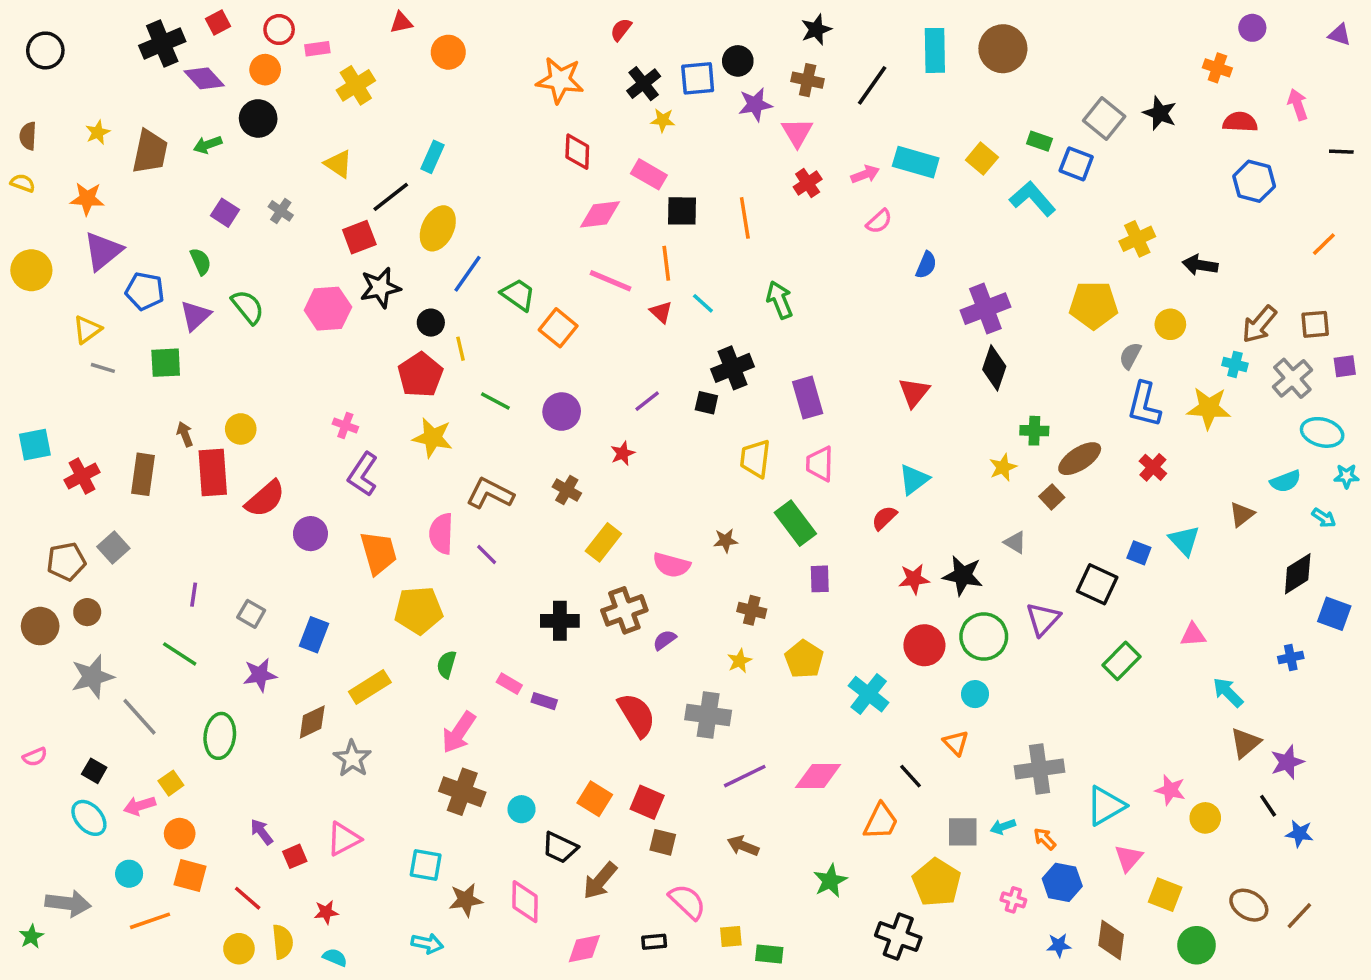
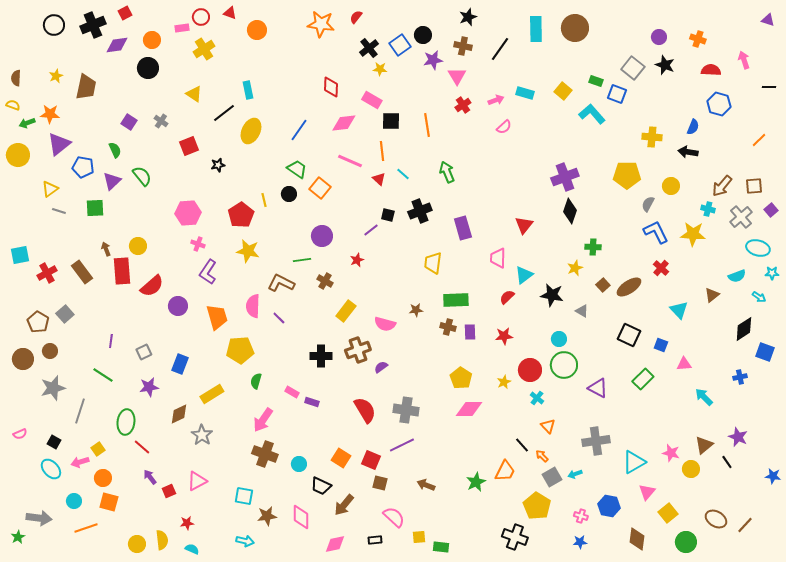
red triangle: (401, 23) -> (230, 13), turned 32
purple circle: (1252, 28) -> (659, 37), moved
red circle: (279, 30) -> (201, 17), moved
black circle: (45, 50) -> (54, 25), moved
purple diamond: (204, 78) -> (117, 45), turned -55
blue square: (698, 78) -> (400, 45), turned -30
orange star: (560, 80) -> (321, 24), moved
green arrow: (208, 145) -> (27, 123), moved
cyan rectangle: (433, 157) -> (248, 90), turned -36
cyan rectangle: (916, 162) -> (525, 93), size x0.7
red square: (359, 237) -> (189, 146), moved
yellow cross: (1137, 239) -> (652, 137), turned 30
blue semicircle: (926, 265) -> (693, 127), moved
blue line: (467, 274) -> (299, 130), moved
black star: (380, 288) -> (218, 165), size x0.6
pink hexagon: (328, 309) -> (188, 213), moved
black circle: (431, 323) -> (289, 194), moved
purple square: (1345, 366) -> (771, 210), turned -32
green line: (495, 401) -> (302, 260), moved, turned -36
black square: (706, 403) -> (388, 215), moved
blue L-shape: (1144, 405) -> (656, 232), turned 140
brown ellipse: (1080, 459) -> (629, 287), moved
pink trapezoid: (820, 464) -> (498, 258), moved
brown rectangle: (143, 474) -> (82, 272), turned -45
green rectangle: (795, 523) -> (456, 300), turned -55
blue square: (1139, 553) -> (661, 345), moved
brown pentagon: (66, 562) -> (38, 322), turned -30
black star: (963, 575) -> (552, 295), moved
red star: (914, 579) -> (504, 336), moved
brown cross: (752, 610) -> (448, 327), moved
gray square: (251, 614) -> (144, 352), turned 35
purple triangle: (1043, 619) -> (598, 388), moved, turned -45
yellow star: (740, 661) -> (504, 382), moved
cyan cross: (869, 694) -> (537, 398), moved, size x0.6
cyan circle: (975, 694) -> (559, 339), moved
gray line: (140, 717) -> (80, 411), turned 60
brown triangle: (1245, 743) -> (704, 445), moved
purple star: (1287, 762) -> (738, 437), turned -30
purple line: (745, 776) -> (402, 445), moved
pink diamond: (818, 776) -> (469, 409), moved
gray square: (963, 832) -> (552, 477), turned -30
blue star: (1299, 834) -> (773, 476), moved
orange arrow: (1045, 839) -> (542, 456), moved
green star: (830, 881) -> (476, 482), moved
yellow square: (1165, 895) -> (668, 513), turned 30
red line: (248, 898) -> (142, 447), moved
blue star: (1059, 945) -> (580, 542), moved

